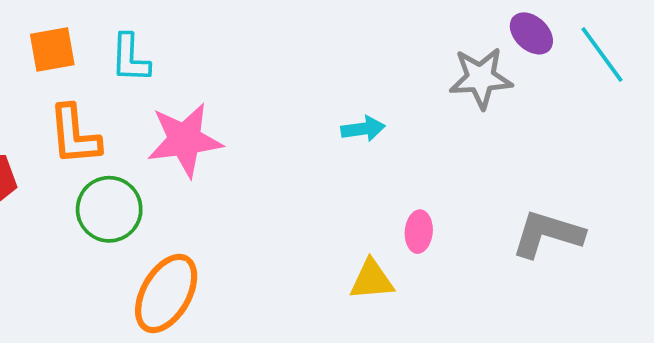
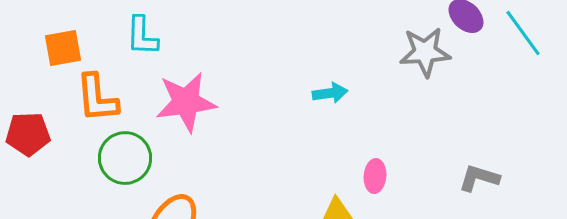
orange square: (52, 50) -> (63, 48), moved
gray L-shape: (548, 234) -> (479, 178), size x0.7

